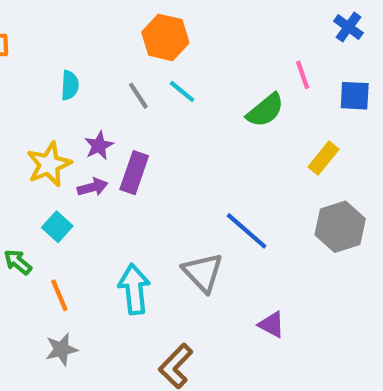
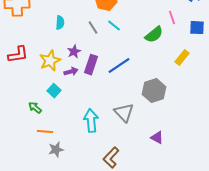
gray hexagon: (340, 227) -> (154, 91), moved
blue line: (247, 231) -> (119, 66), moved, turned -75
orange line: (59, 295) -> (45, 132), moved, turned -63

